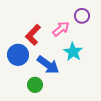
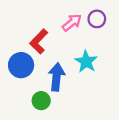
pink arrow: (61, 29) -> (72, 22), moved
blue arrow: (48, 65) -> (57, 77), turned -120

